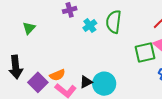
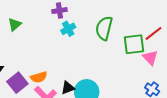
cyan cross: (90, 25) -> (68, 29), moved
green square: (145, 53) -> (134, 44), moved

